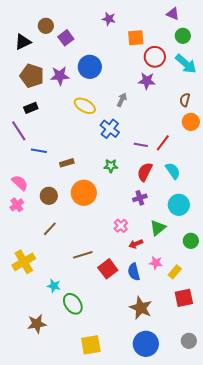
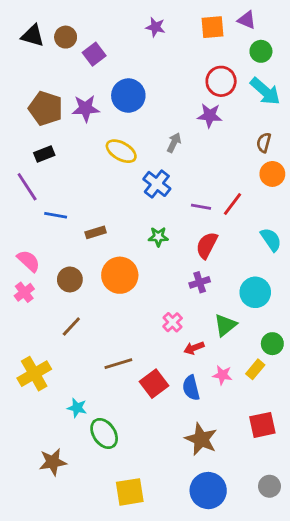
orange square: (136, 38) -> (212, 27), moved
black triangle: (23, 42) -> (33, 36), moved, turned 42
cyan semicircle: (173, 171) -> (271, 240), moved
yellow rectangle: (175, 272) -> (255, 369), moved

